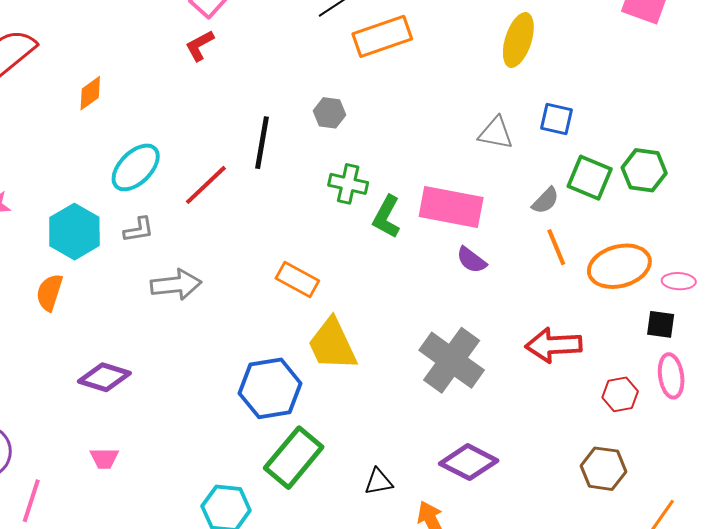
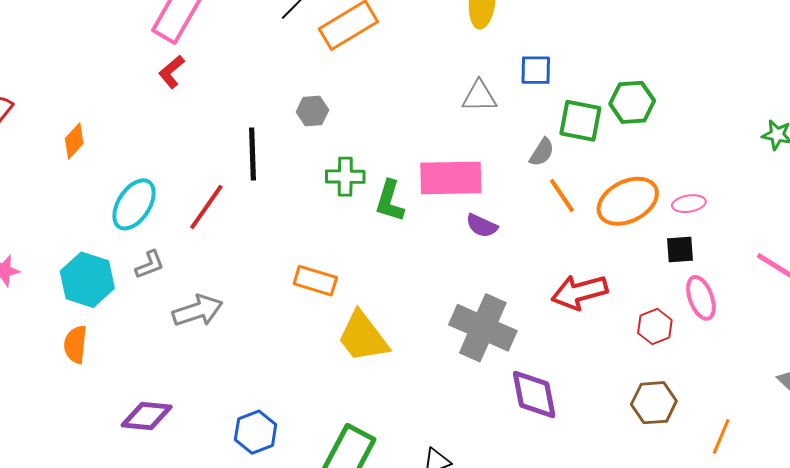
blue hexagon: (270, 388) -> (256, 432), moved, size x0.7
purple diamond: (469, 462) -> (534, 394), moved, turned 64

